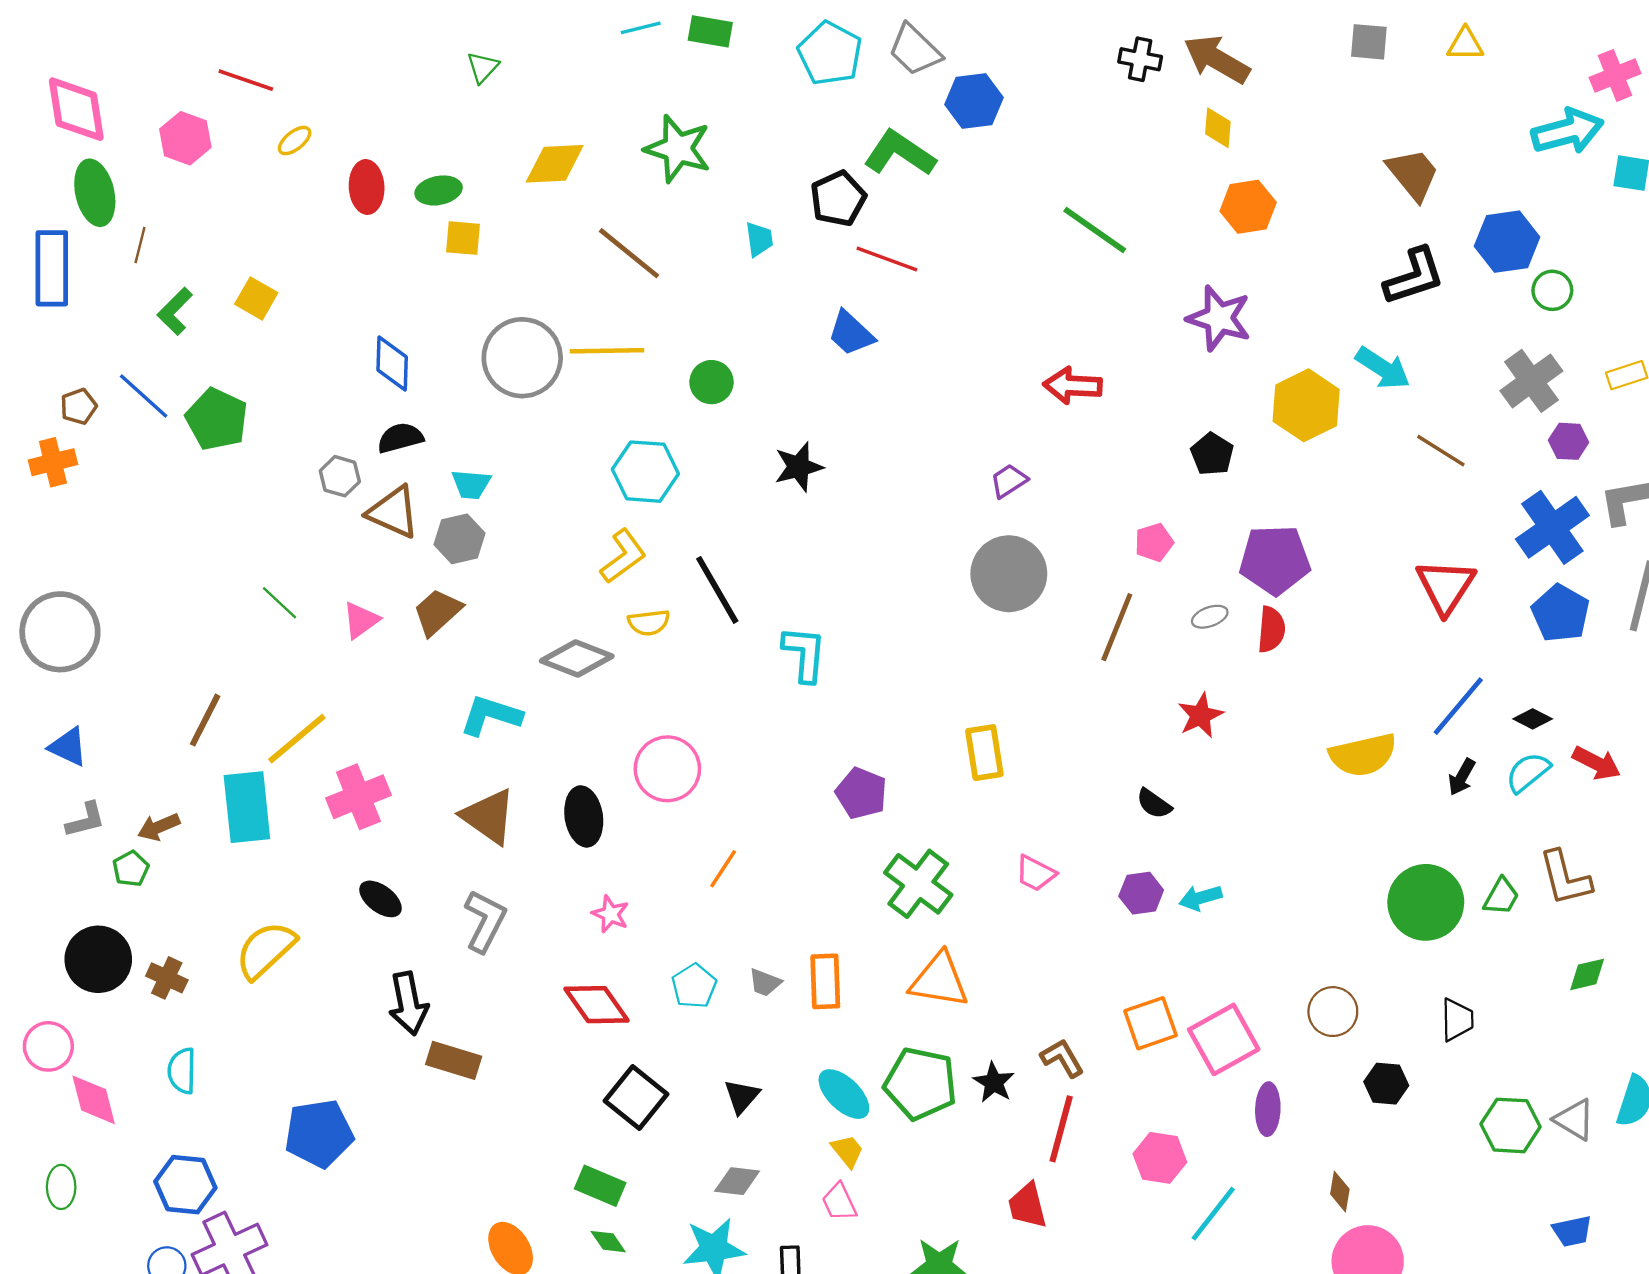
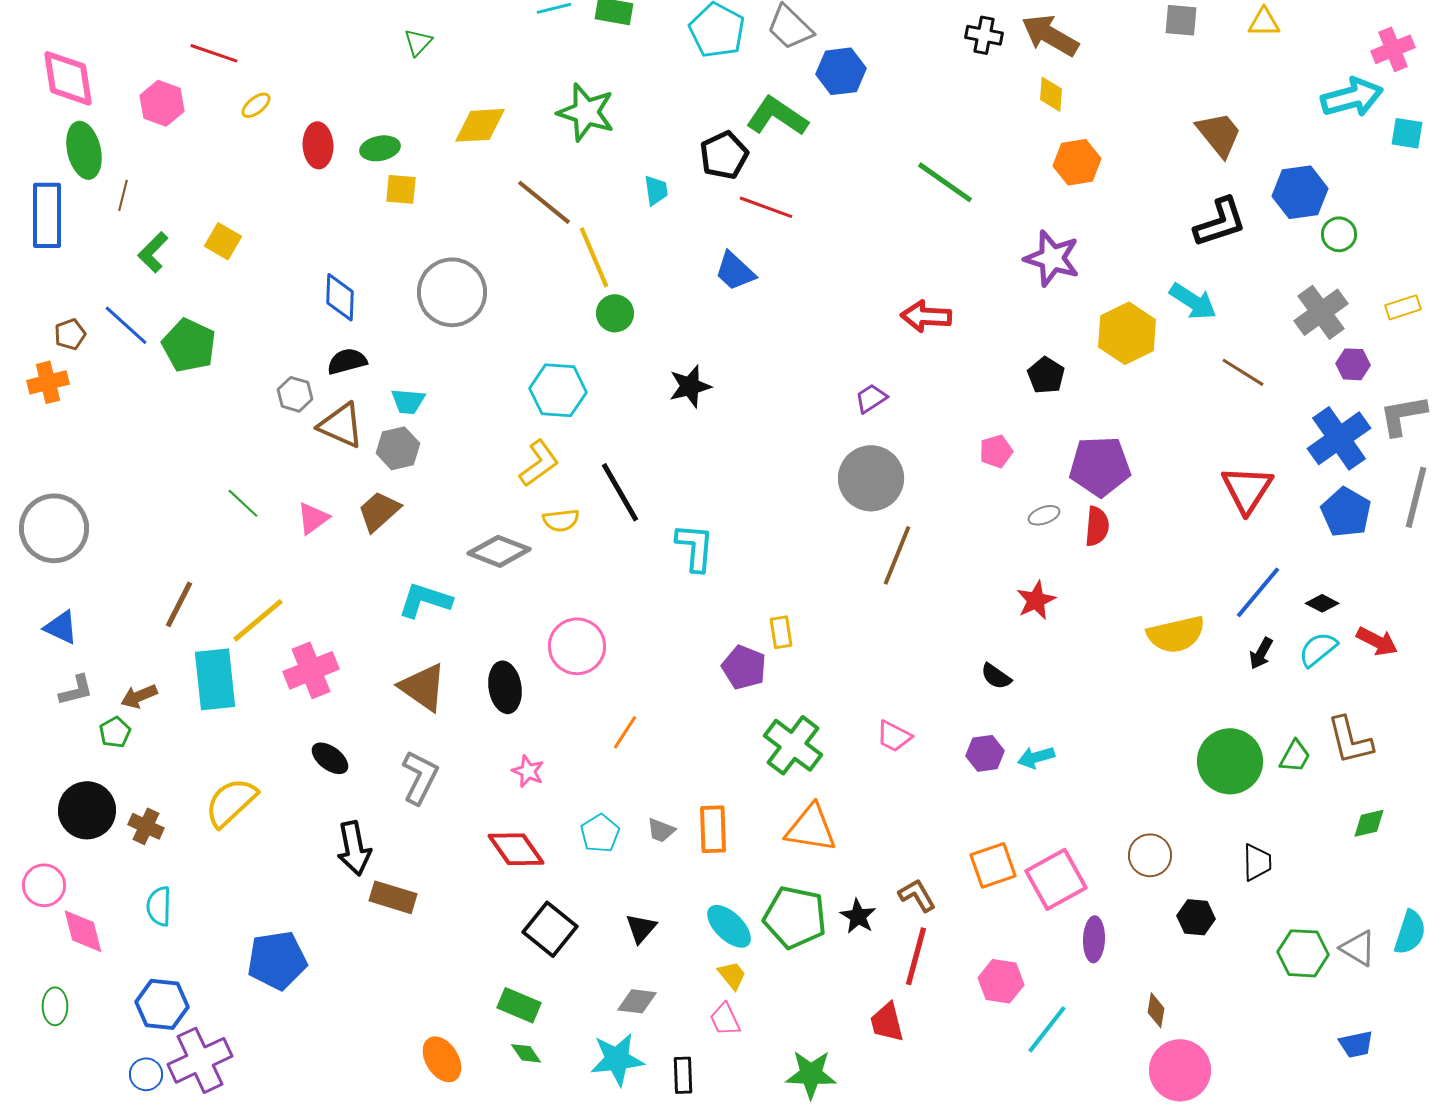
yellow line: (607, 351) -> (594, 257), moved, turned 68
brown line: (1117, 627) -> (897, 555), moved
yellow rectangle: (984, 753) -> (781, 632), moved, size x0.7

